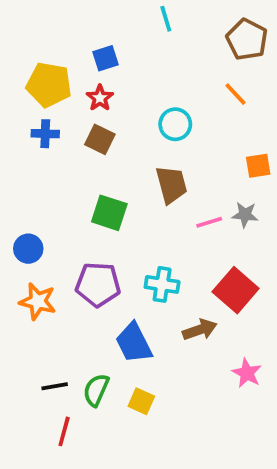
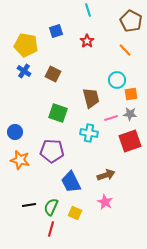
red star: (100, 98) -> (87, 41), moved
cyan circle: (175, 124) -> (117, 80), moved
blue cross: (45, 134) -> (24, 71), turned 32
orange square: (258, 166) -> (131, 94), moved
cyan cross: (162, 284) -> (89, 133), moved
red square: (236, 290) -> (130, 141), moved, turned 30
pink star: (247, 373) -> (105, 202), moved
red line: (64, 431) -> (51, 229), moved

